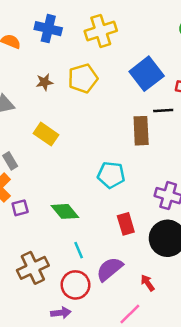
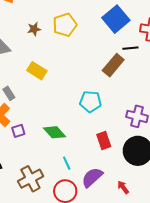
brown rectangle: (141, 131) -> (113, 65), turned 45

